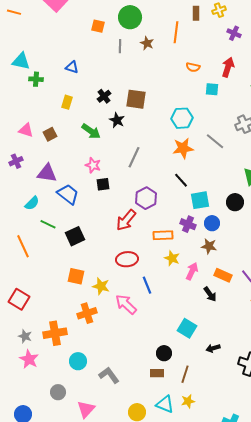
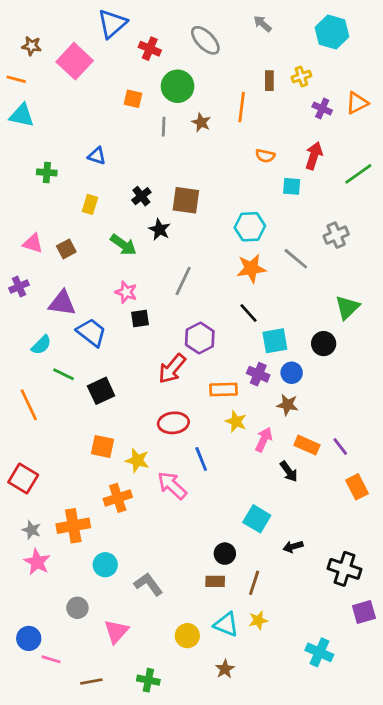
cyan triangle: (21, 61) -> (22, 115), moved

